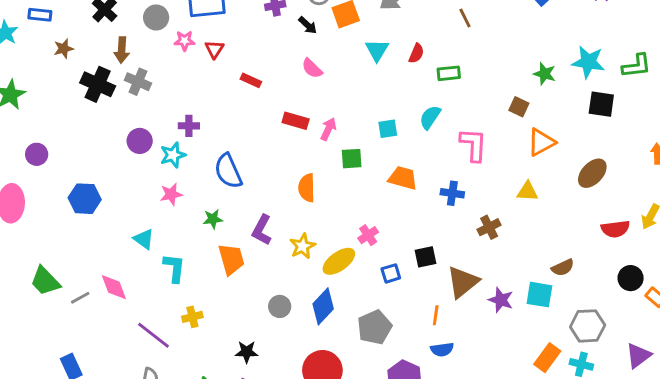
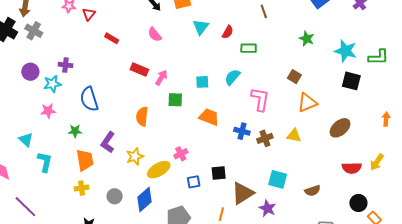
green star: (545, 74) -> (307, 39), moved
brown cross: (489, 227) -> (265, 138), moved
cyan square: (539, 295) -> (278, 179), moved
yellow cross: (192, 317) -> (82, 188), moved

